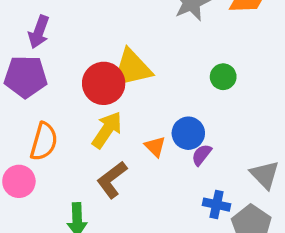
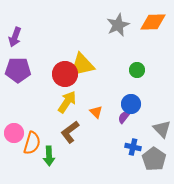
purple arrow: (39, 32) -> (15, 37), moved
blue circle: (188, 133) -> (131, 104), moved
orange semicircle: (44, 141) -> (32, 143), moved

